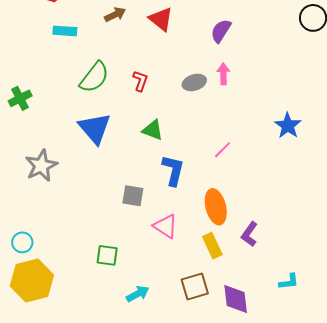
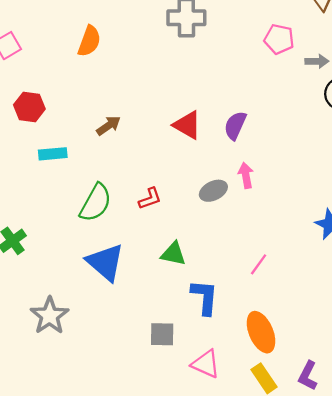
red triangle: (161, 19) -> (187, 125), moved
red L-shape: (140, 81) -> (150, 199), turned 60
purple L-shape: (249, 234) -> (308, 376), moved

